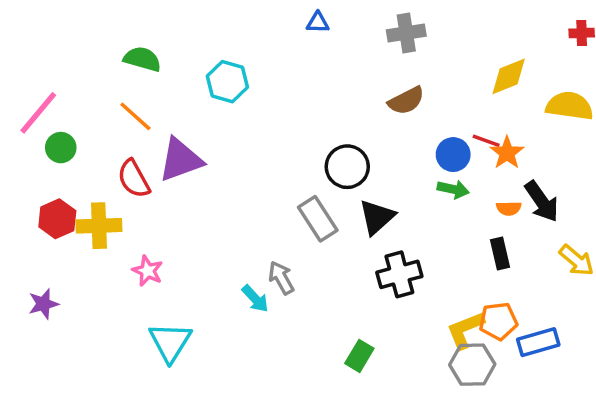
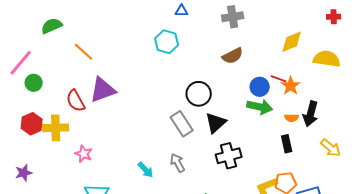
green semicircle: (142, 59) -> (52, 26), moved, turned -40
cyan hexagon: (227, 82) -> (167, 42), moved
orange line: (135, 116) -> (84, 52), moved
green arrow: (453, 189) -> (260, 107), size x1.4
black arrow: (542, 201) -> (311, 114), turned 50
gray arrow: (281, 278) -> (178, 163), moved

